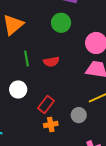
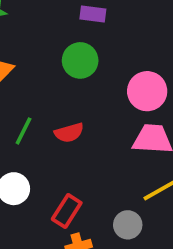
green line: (27, 58) -> (24, 131), turned 42

